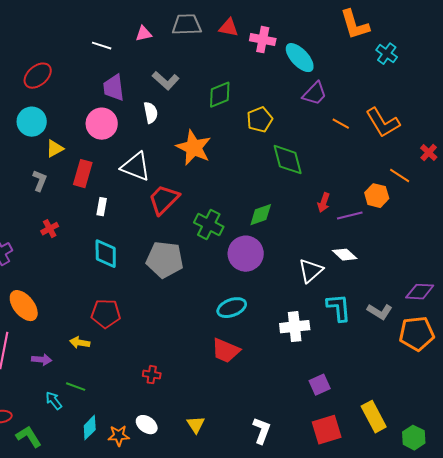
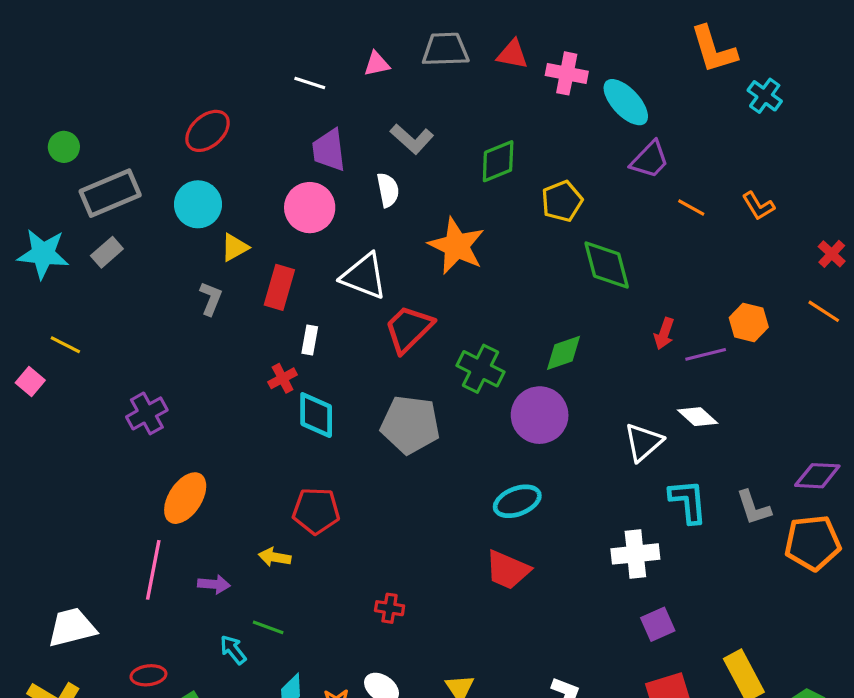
orange L-shape: (383, 123) -> (758, 206), size x0.6
orange line: (400, 176) -> (824, 311), moved
red cross: (50, 229) -> (283, 378), moved
orange ellipse: (24, 306) -> (185, 498), turned 72
gray L-shape: (380, 312) -> (753, 508), turned 40
white cross: (295, 327) -> (635, 554), moved

